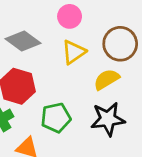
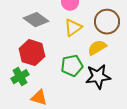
green pentagon: (56, 118) -> (72, 66), moved

